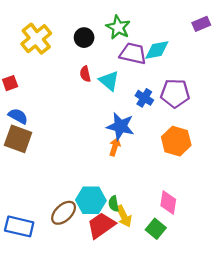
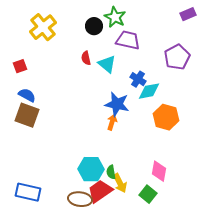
black circle: (84, 38) -> (94, 26), moved
cyan diamond: (157, 50) -> (149, 91), moved
purple pentagon: (175, 93) -> (177, 57), moved, turned -30
brown ellipse: (64, 213) -> (80, 199), moved, turned 50

